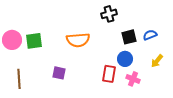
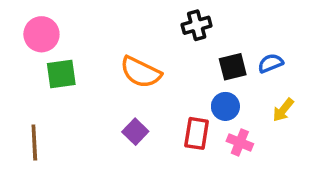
pink circle: (12, 40) -> (41, 34), moved
orange semicircle: (78, 40) -> (141, 72), turned 30
purple square: (59, 73) -> (135, 132), moved, turned 32

